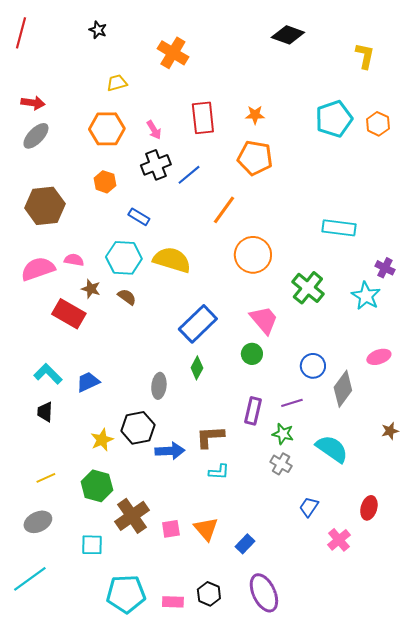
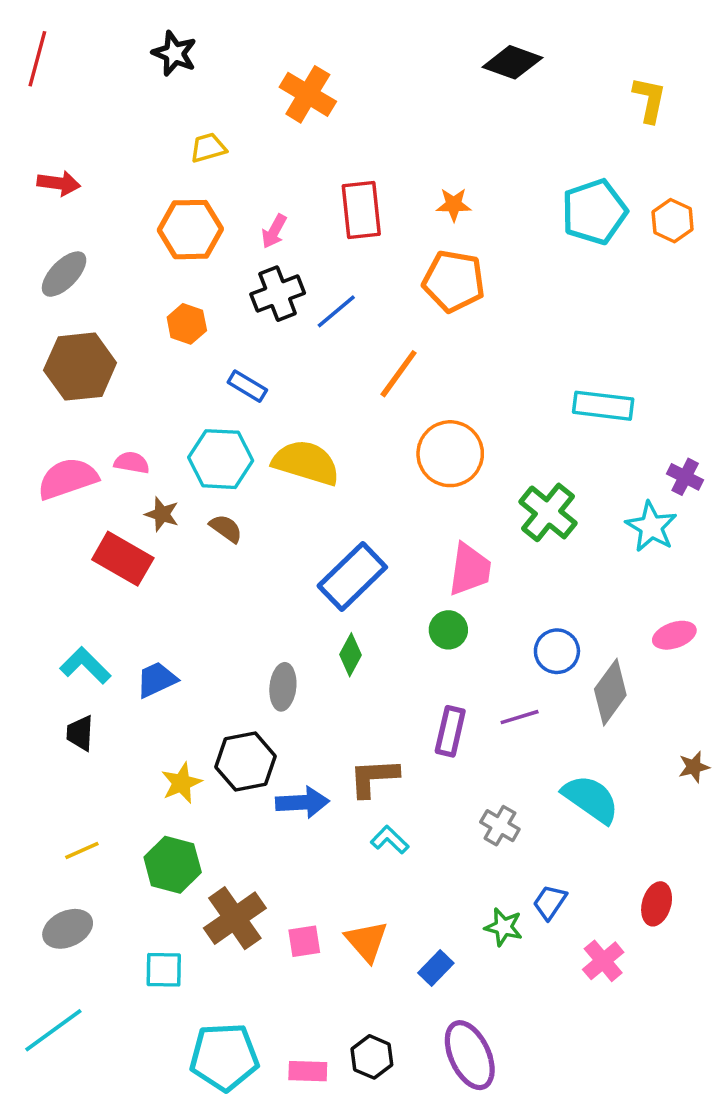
black star: (98, 30) -> (174, 53), size x1.4
pink arrow: (154, 130) -> (274, 231), turned 60
gray ellipse: (36, 136) -> (64, 274), moved
pink trapezoid: (264, 320) -> (470, 569), turned 48
green star: (283, 434) -> (504, 927), moved
cyan L-shape: (219, 472) -> (390, 840), turned -140

